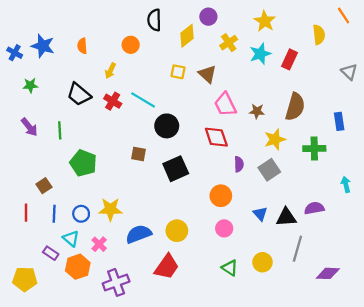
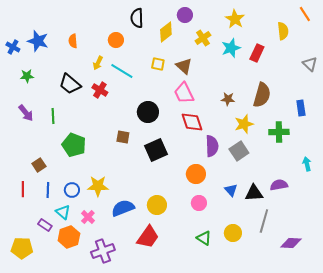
cyan line: (143, 100) -> (122, 71), moved
pink trapezoid: (225, 104) -> (184, 93), moved
purple semicircle: (239, 164) -> (212, 146), size x1.5

